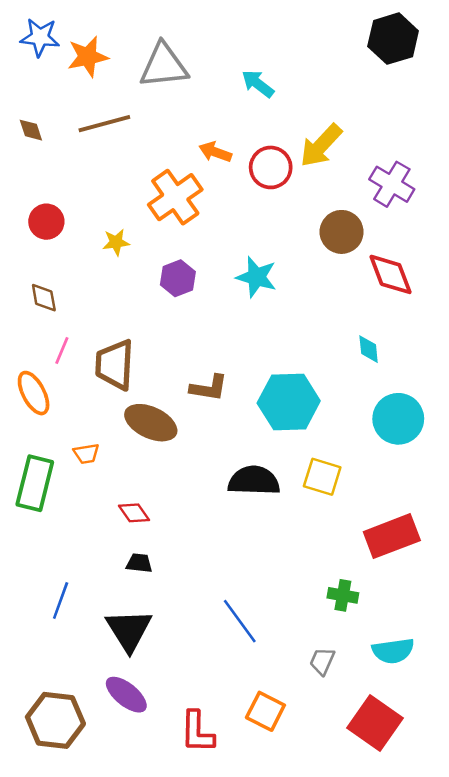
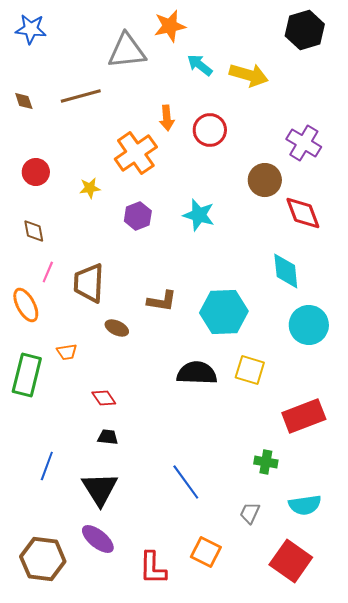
orange star: (88, 57) -> (170, 26), moved
yellow arrow: (321, 146) -> (249, 75), moved, turned -117
orange arrow: (215, 152) -> (167, 118), turned -115
cyan diamond: (369, 349) -> (286, 271), size x1.6
brown ellipse: (151, 423) -> (117, 328), size x0.6

